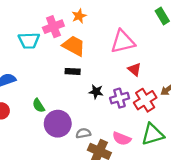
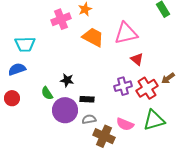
cyan trapezoid: (29, 41) -> (25, 44), moved
orange trapezoid: (74, 46) -> (93, 37), moved
black rectangle: (73, 71) -> (87, 99), moved
black star: (96, 92) -> (67, 80), moved

